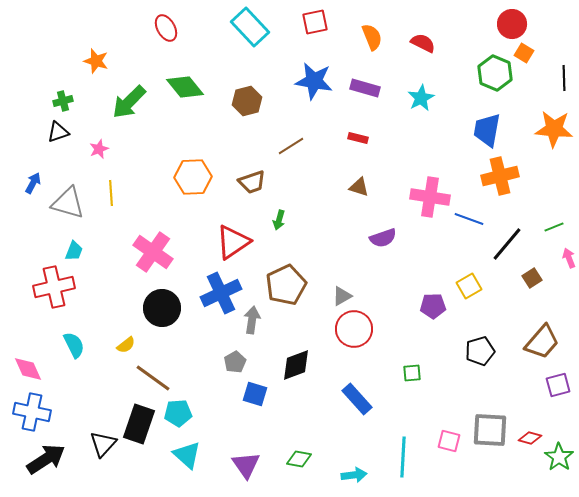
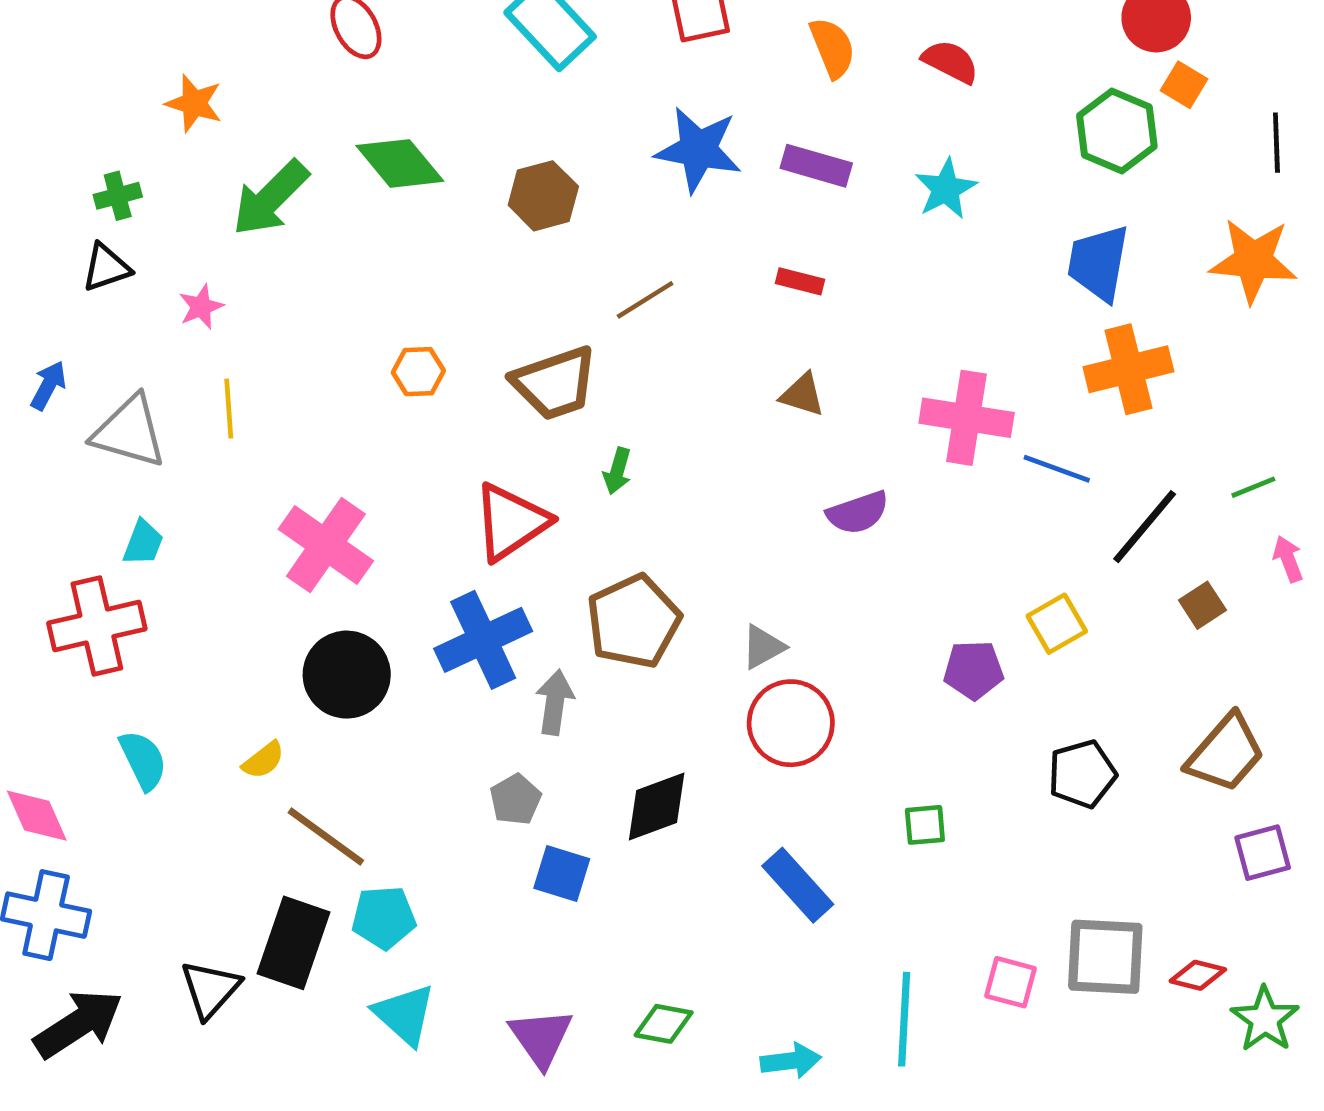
orange hexagon: (193, 177) -> (418, 372), size x0.6
brown trapezoid: (252, 182) -> (555, 383), size x1.4

